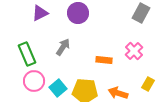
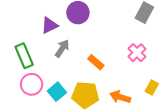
purple triangle: (40, 13) -> (49, 25), moved
orange rectangle: (104, 60) -> (96, 62), moved, turned 35

